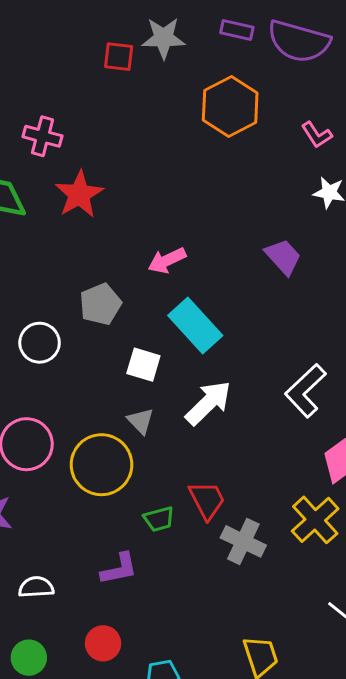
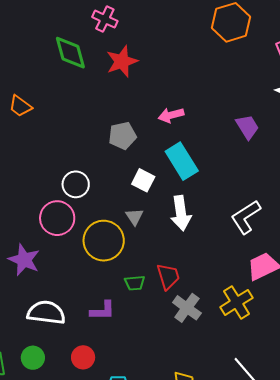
white circle: (40, 343) -> (76, 184), moved
white arrow: (208, 403) -> (181, 213), turned 116
white semicircle: (36, 587) -> (46, 313), size x1.6

